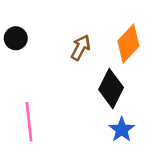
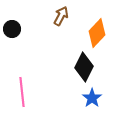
brown arrow: (81, 48) -> (61, 16), moved

